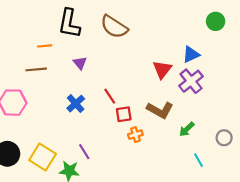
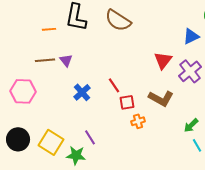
orange line: (45, 46) -> (49, 29), moved
blue triangle: (191, 54) -> (191, 36), moved
purple triangle: (80, 63) -> (66, 60), moved
green arrow: (187, 129) -> (191, 125), moved

